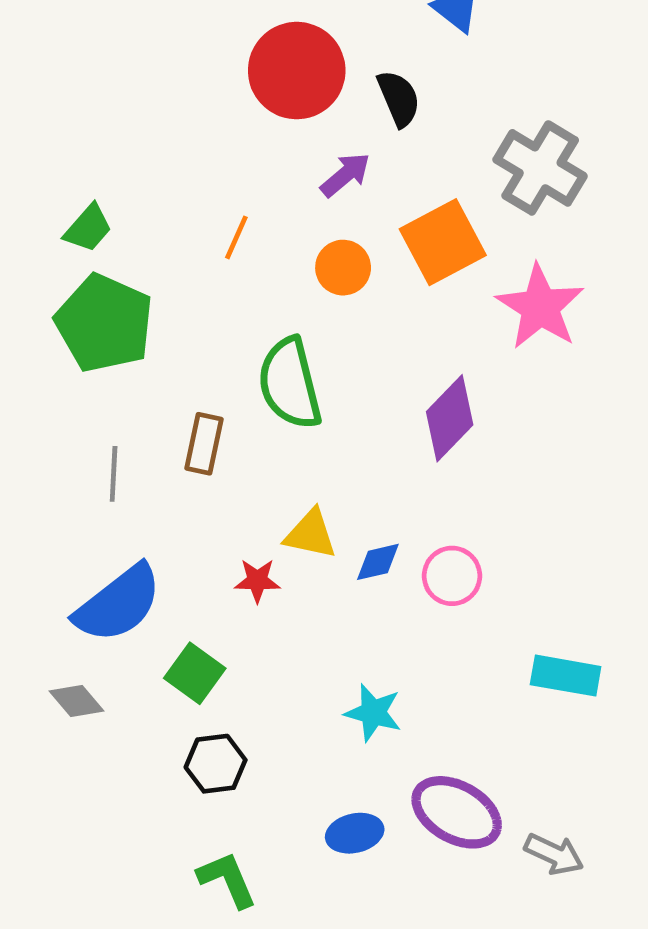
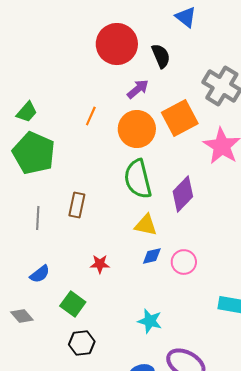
orange circle: (343, 268) -> (137, 129), size x1.6
green semicircle: (290, 383) -> (138, 179), moved
yellow triangle: (311, 534) -> (146, 225), moved
blue semicircle: (118, 604) -> (40, 274), size x0.5

